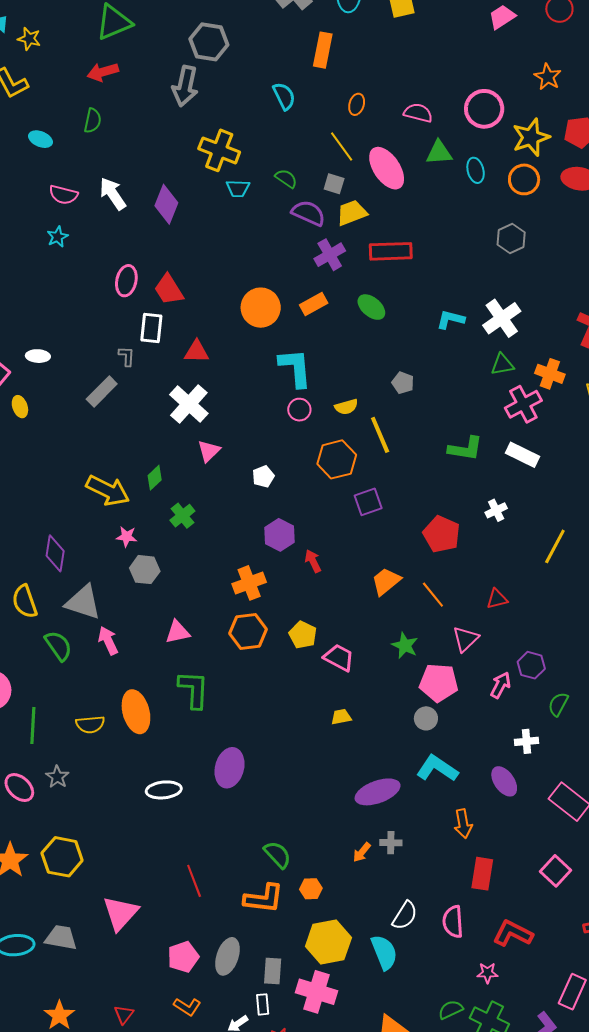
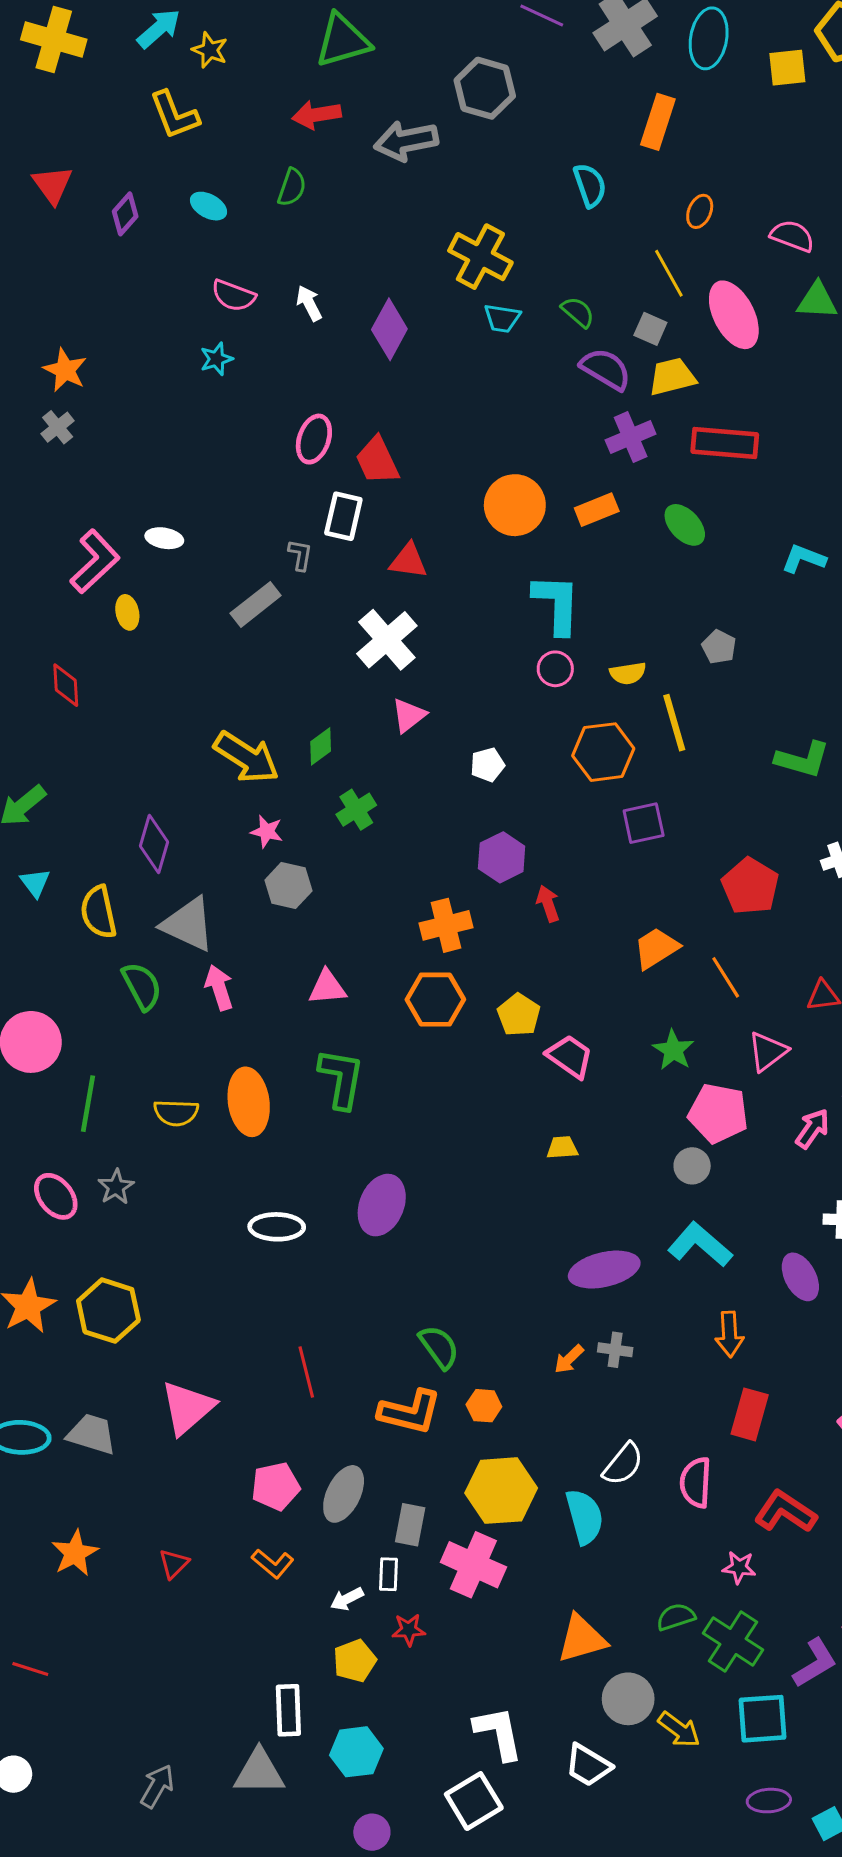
gray arrow: (185, 86) -> (406, 141), moved, turned 60
white arrow: (113, 194) -> (309, 303), size x0.7

